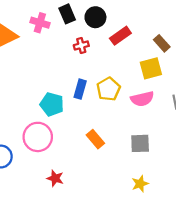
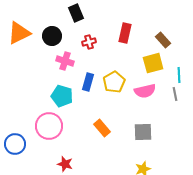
black circle: (95, 17) -> (52, 36), moved
pink cross: (40, 23) -> (65, 61), moved
red rectangle: (120, 36) -> (125, 33), turned -42

